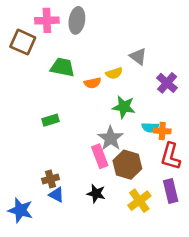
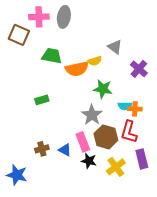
orange semicircle: (93, 83) -> (77, 69), size x1.6
pink rectangle: (100, 156) -> (83, 142), moved
red L-shape: (171, 156) -> (129, 132), moved
black star: (96, 193) -> (89, 161), moved
blue triangle: (56, 195) -> (65, 150), moved

